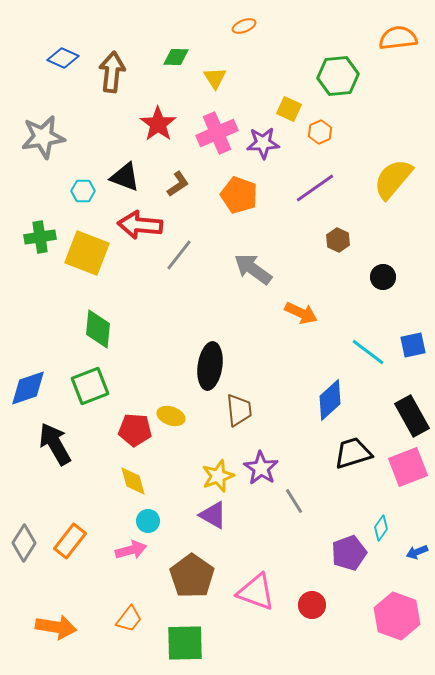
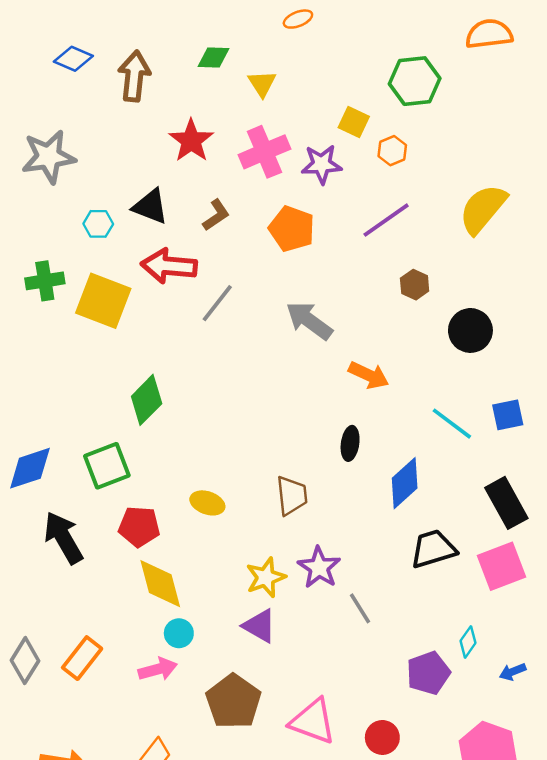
black circle: (383, 277) -> (470, 330), size x1.4
green diamond: (98, 329) -> (147, 400), moved, turned 39
black ellipse: (210, 366) -> (350, 443), moved, size x0.6
red pentagon: (135, 430) -> (139, 527), moved
yellow diamond: (133, 481) -> (160, 584), size x1.4

